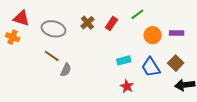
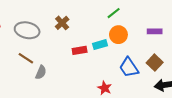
red rectangle: (111, 23) -> (80, 50), moved, turned 48
orange circle: (153, 35) -> (118, 35), moved
cyan rectangle: (124, 60) -> (100, 45), moved

